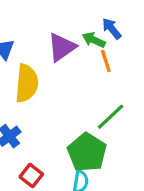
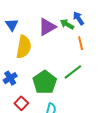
orange line: (106, 61) -> (81, 43), moved
green pentagon: (87, 152) -> (45, 82), moved

